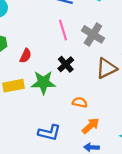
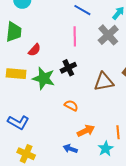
gray cross: (93, 34) -> (108, 35), moved
orange arrow: (91, 126) -> (86, 131), moved
blue L-shape: (49, 133) -> (18, 122), moved

